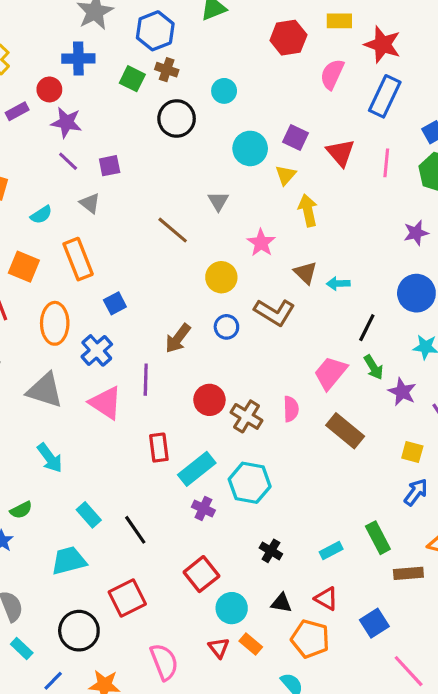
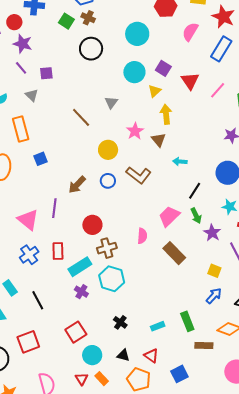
cyan circle: (224, 91) -> (137, 34), moved, size x1.5
pink line: (386, 163) -> (218, 90), turned 30
brown triangle: (305, 273) -> (159, 140), moved
blue cross: (97, 350) -> (29, 255), moved
brown cross: (247, 416) -> (107, 248), moved, turned 36

